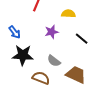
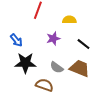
brown trapezoid: (76, 75) -> (80, 68), moved

